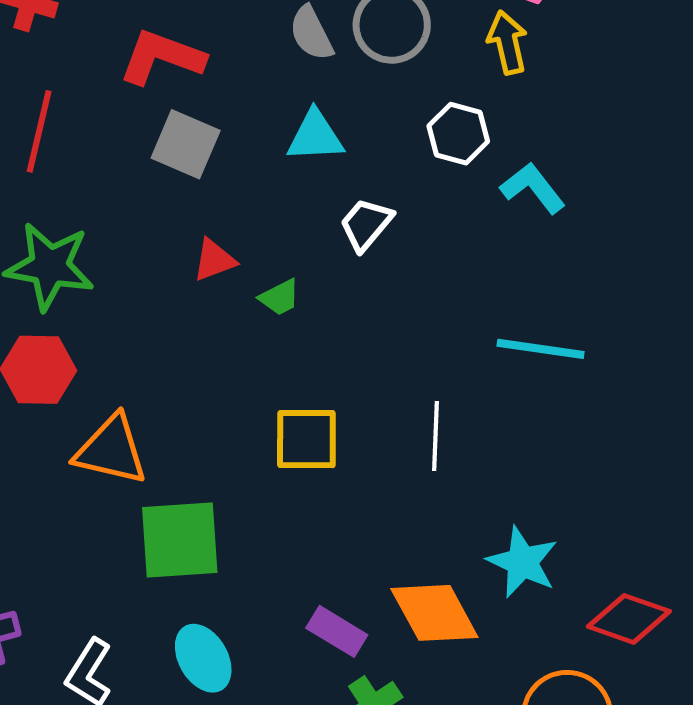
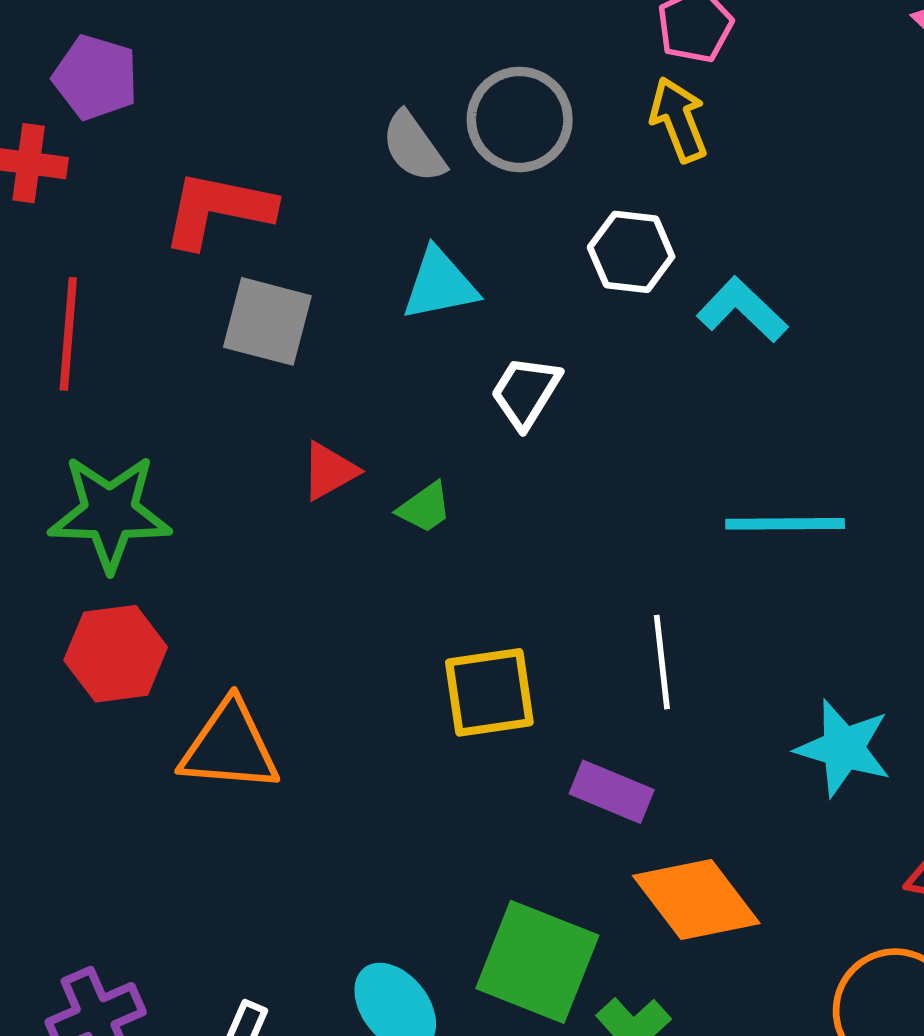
green square: (180, 540) -> (537, 962), moved, turned 34
cyan star: (522, 562) -> (843, 748), moved
purple rectangle: (337, 631) -> (612, 792), moved

